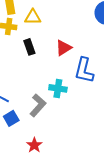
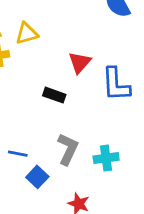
black rectangle: (29, 47) -> (54, 95), moved, turned -35
cyan cross: (58, 88) -> (106, 158), moved

